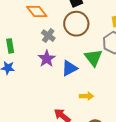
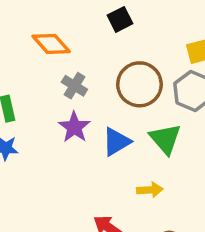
brown circle: (76, 24) -> (139, 84), moved
green triangle: (93, 58) -> (165, 139), moved

